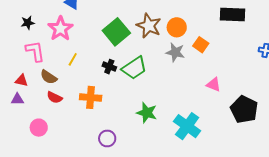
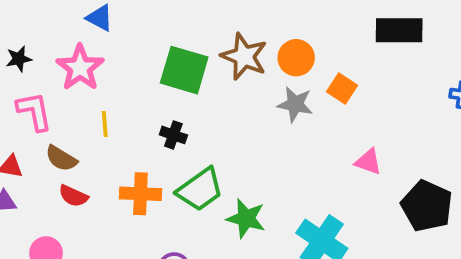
green square: (116, 32) -> (184, 70), turned -32
yellow line: (73, 59) -> (105, 124), turned -32
green trapezoid: (134, 68) -> (200, 190), moved

